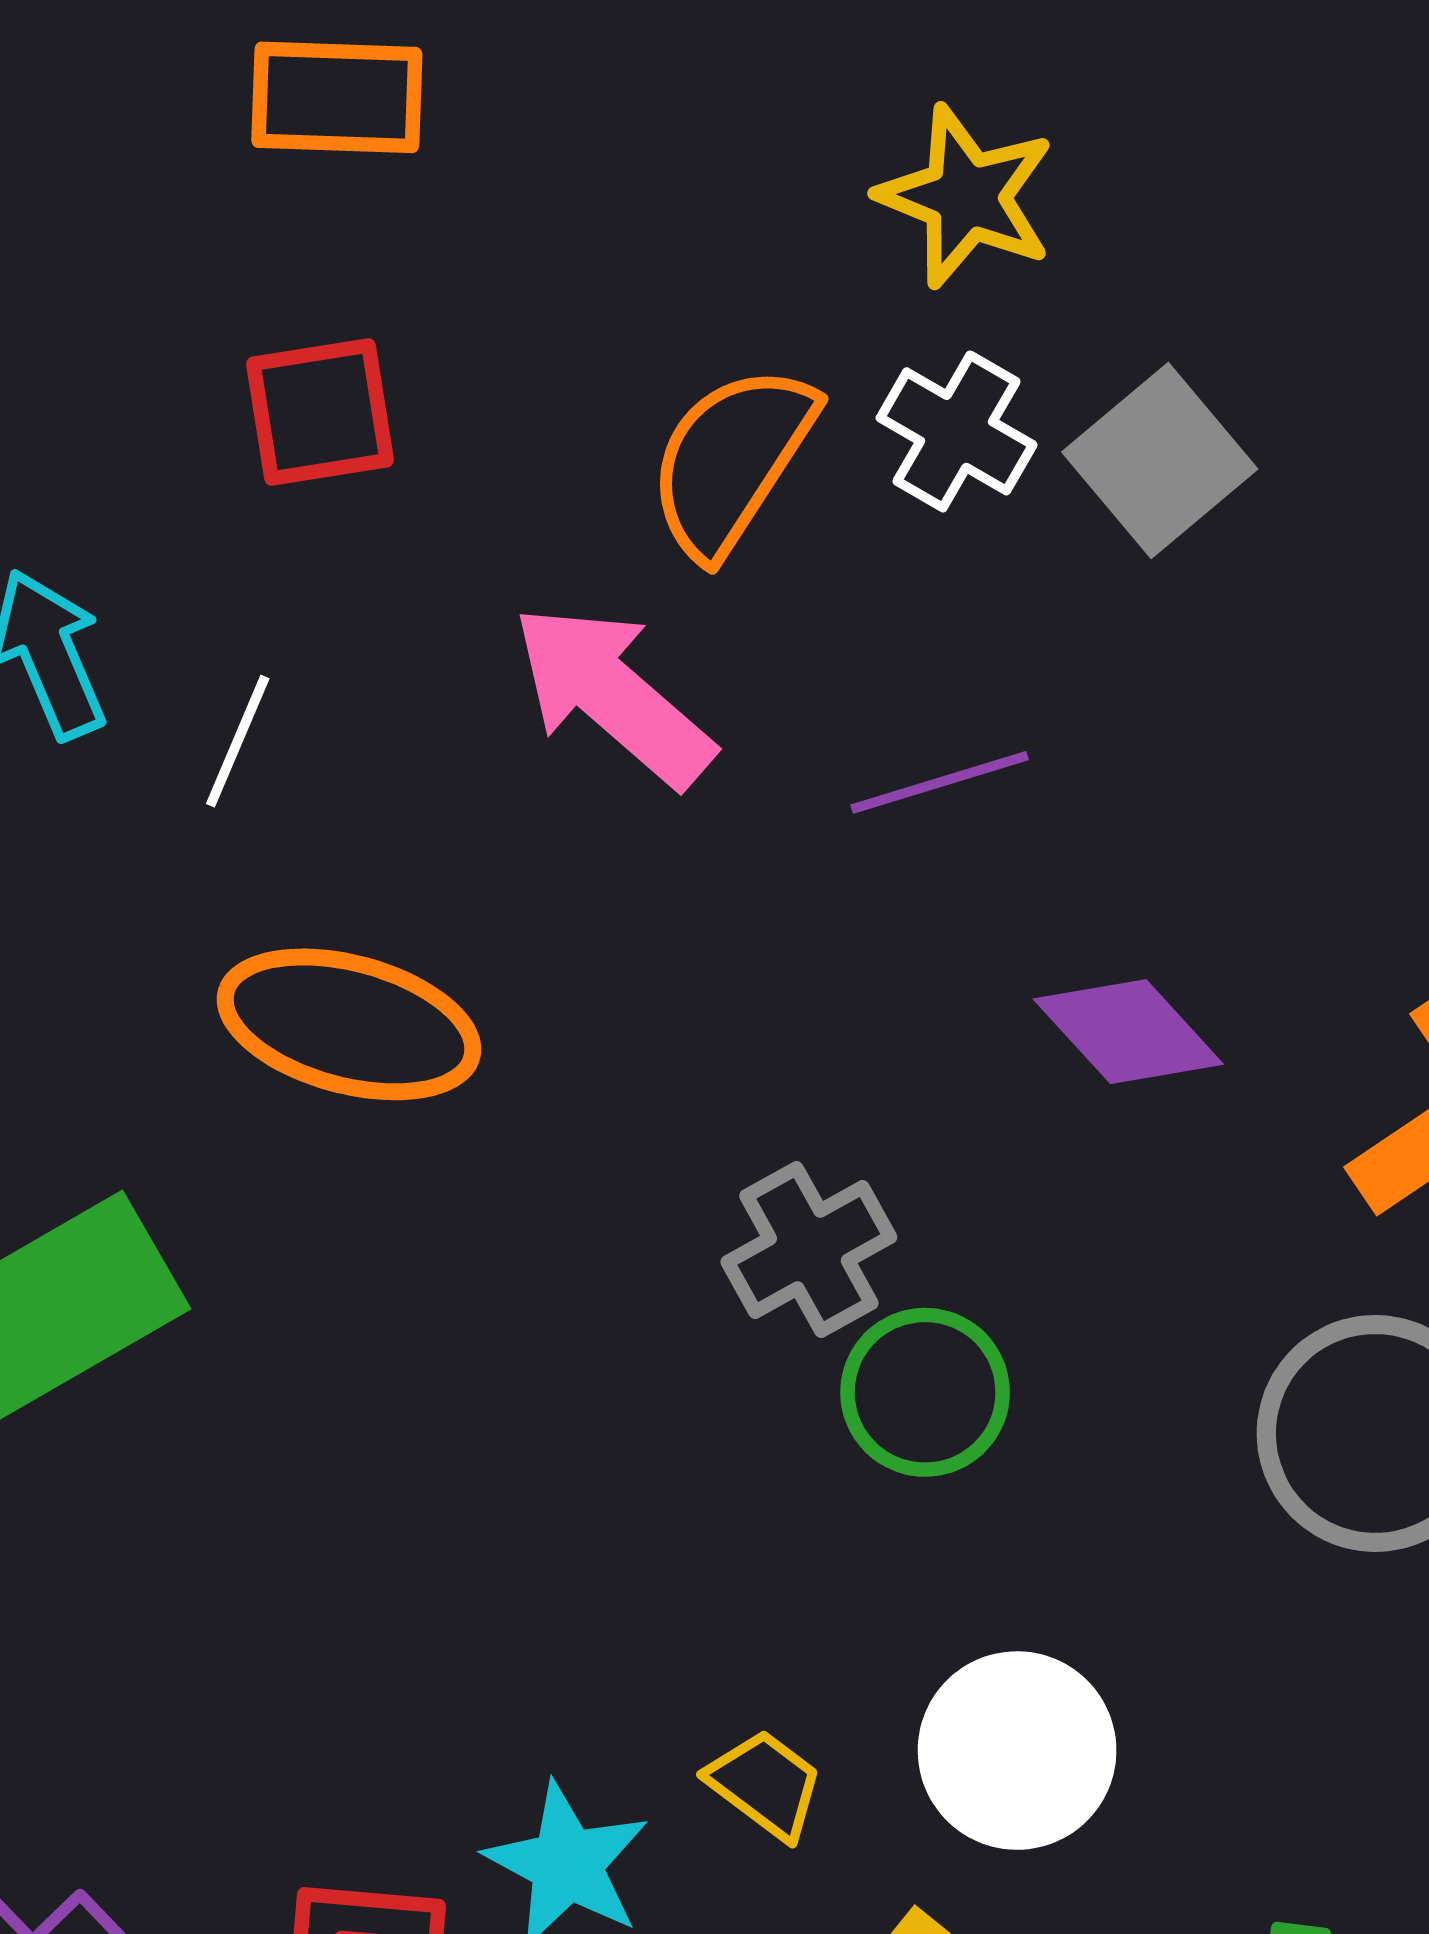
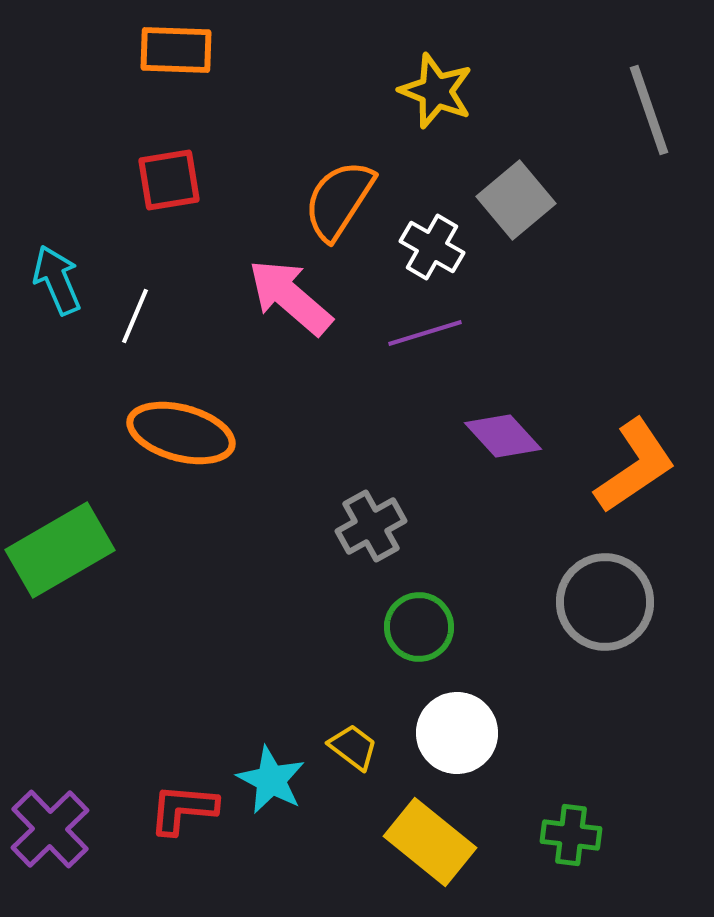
white cross: (957, 431) -> (432, 247), moved
green circle: (925, 1392) -> (419, 627), moved

